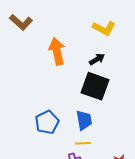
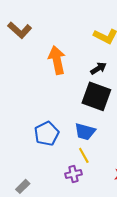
blue trapezoid: (84, 120) -> (85, 132), turned 115
yellow line: (83, 143) -> (84, 155), turned 63

